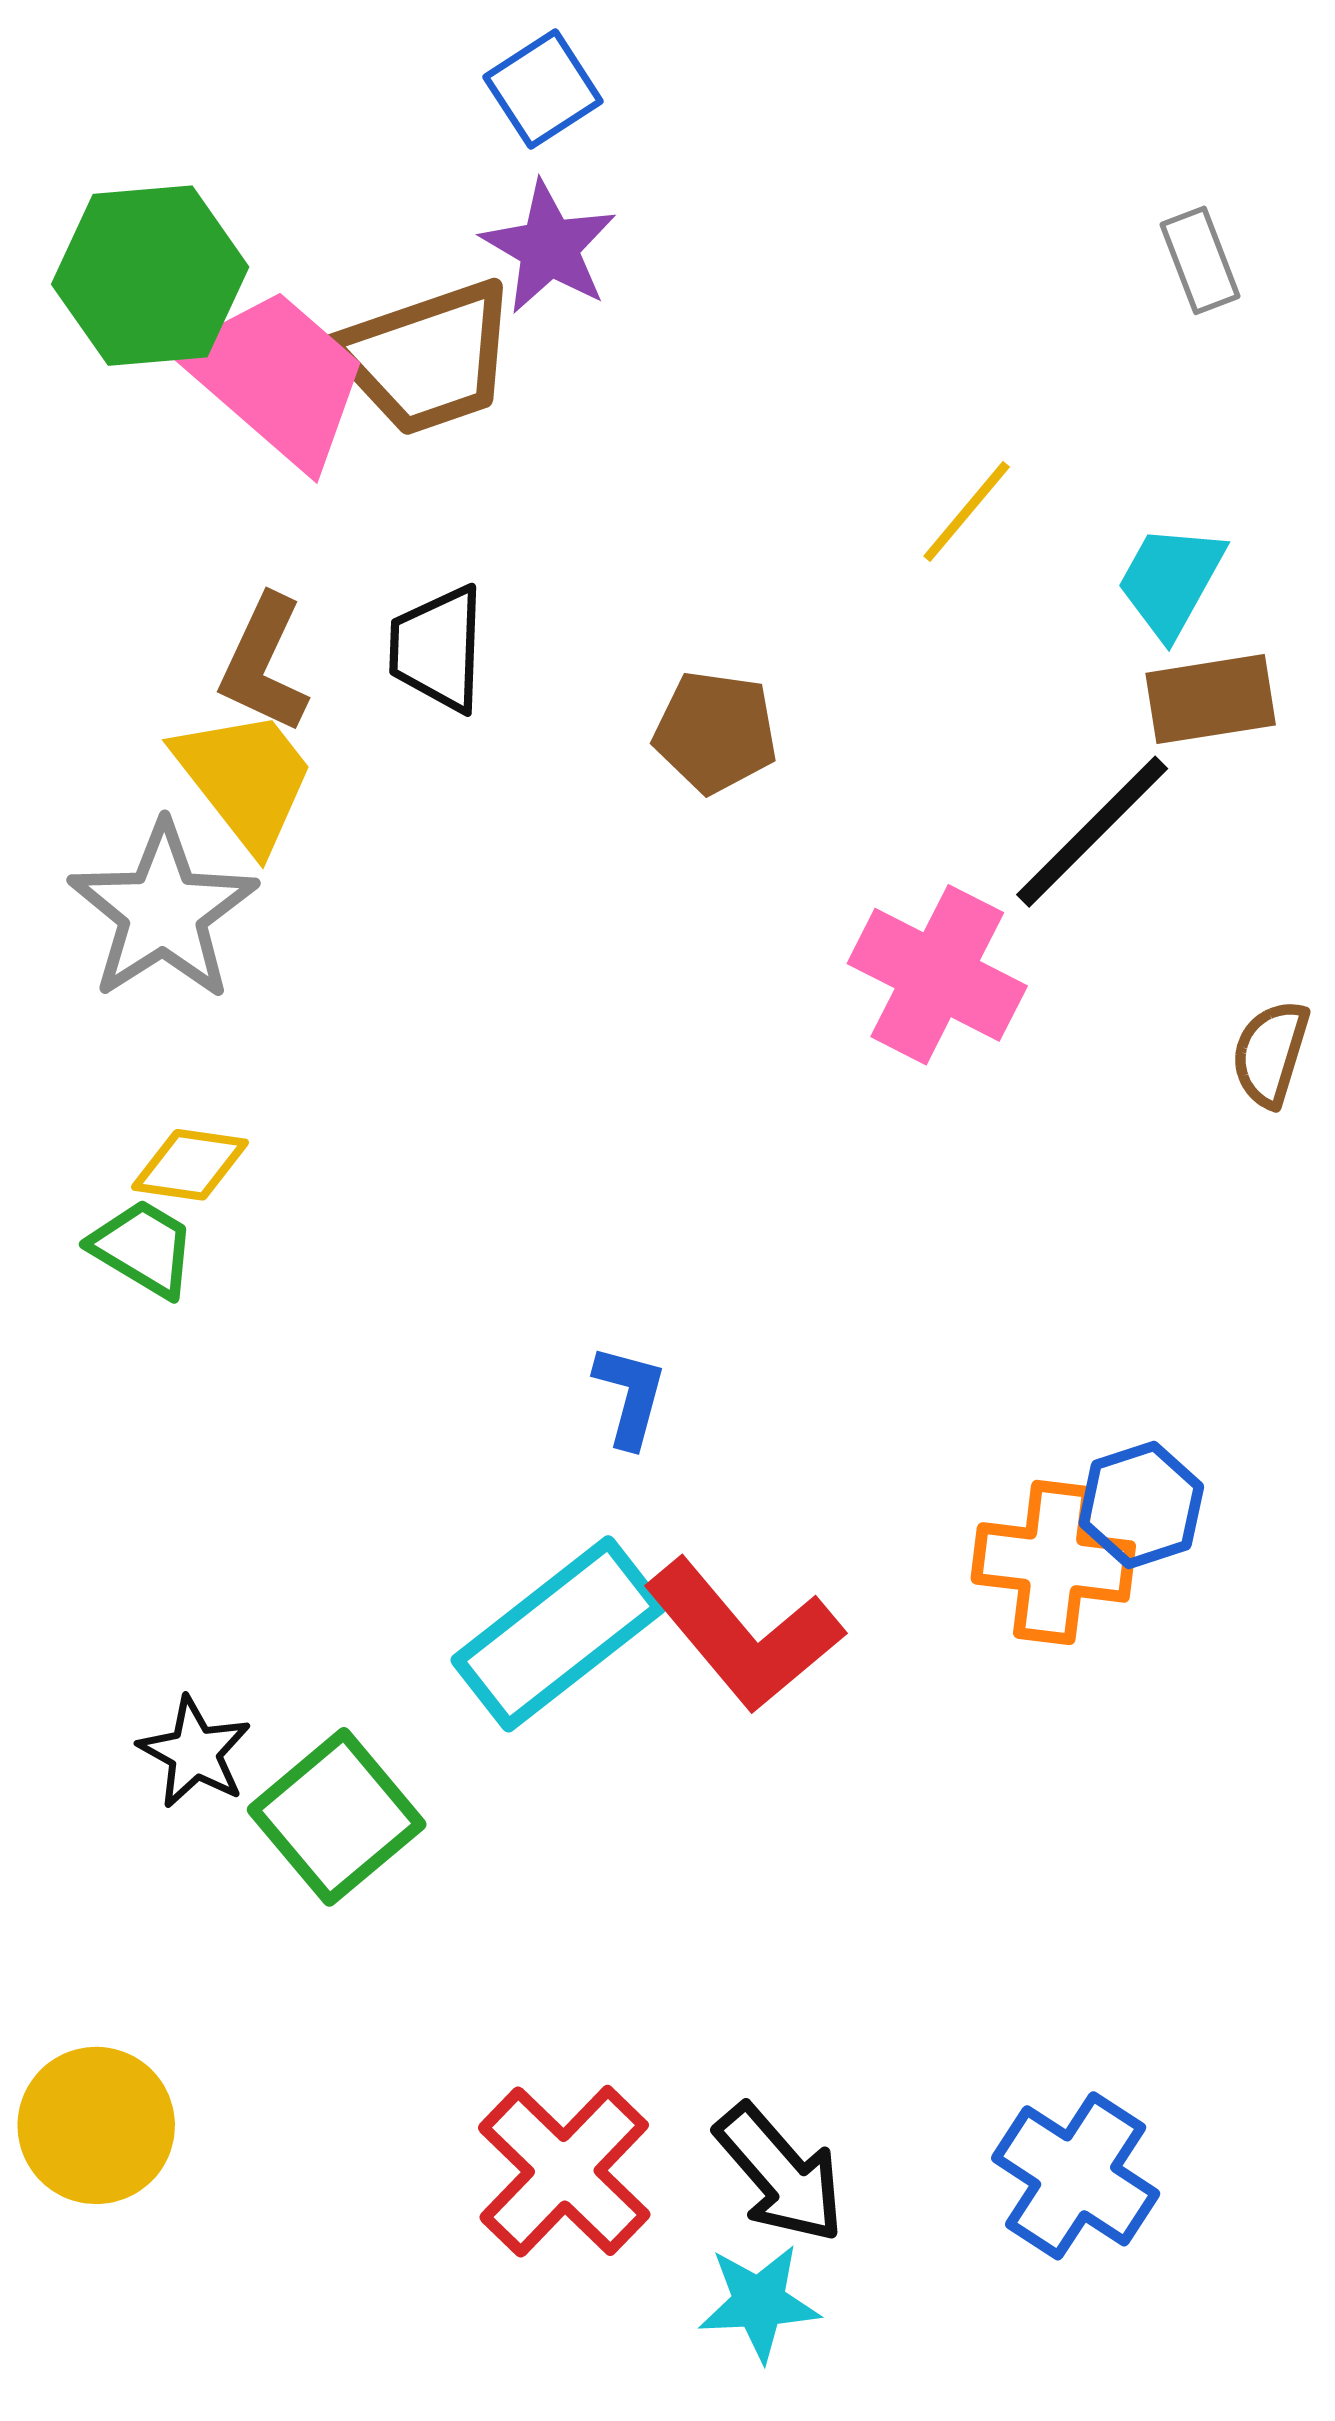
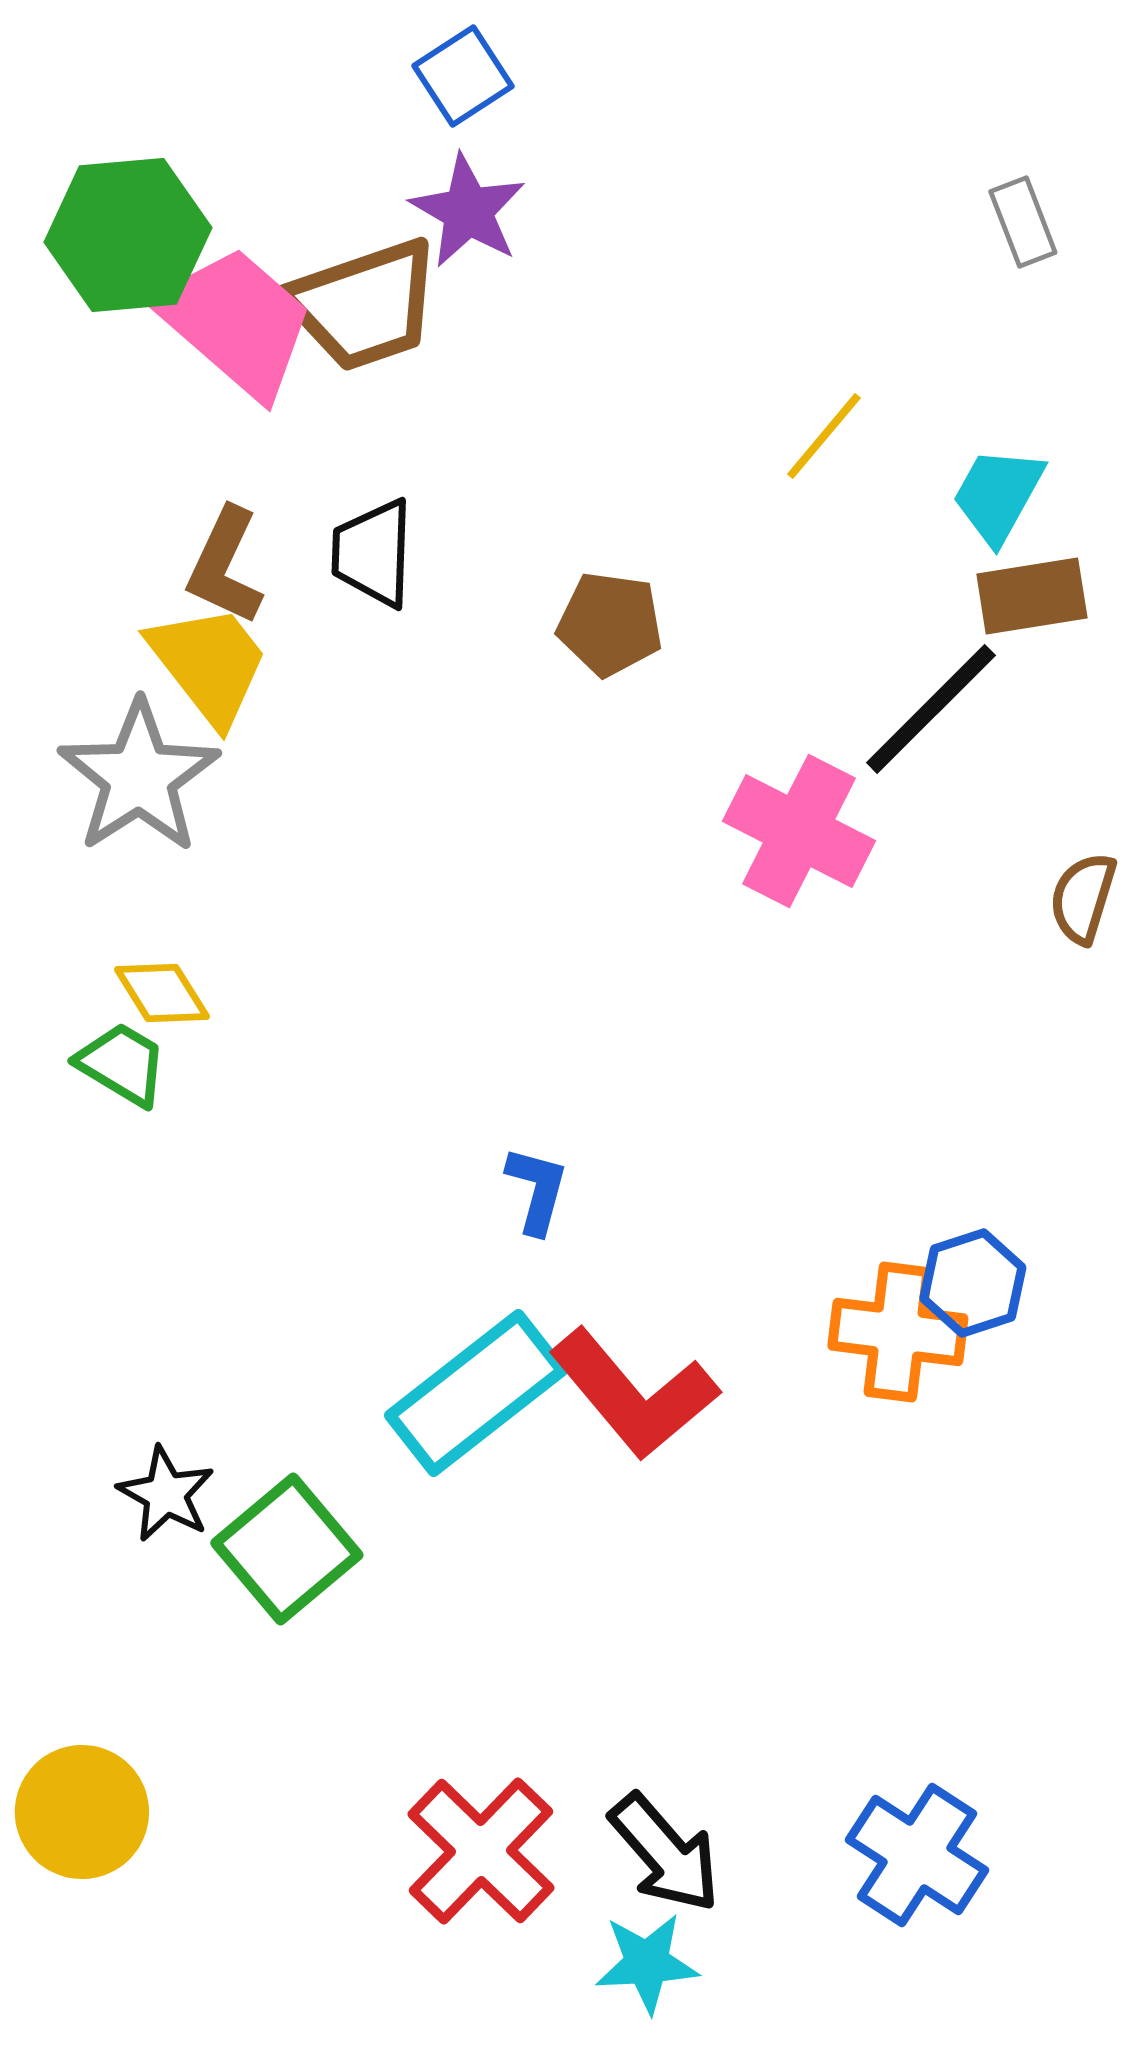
yellow diamond: (190, 1165) -> (162, 993), turned 50

